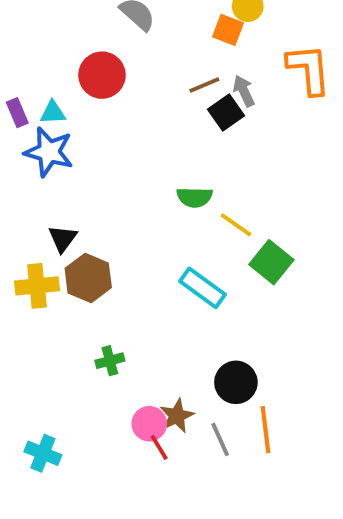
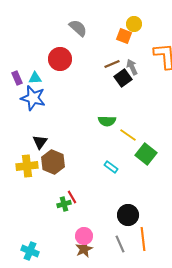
cyan rectangle: (202, 288) -> (111, 167), size x0.6
brown star: (177, 416) -> (84, 249), moved
red line: (159, 447) -> (72, 197), moved

